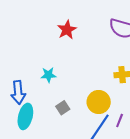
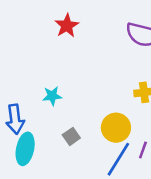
red star: (67, 30) -> (67, 26), moved

